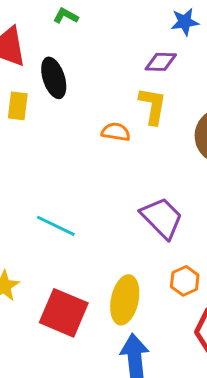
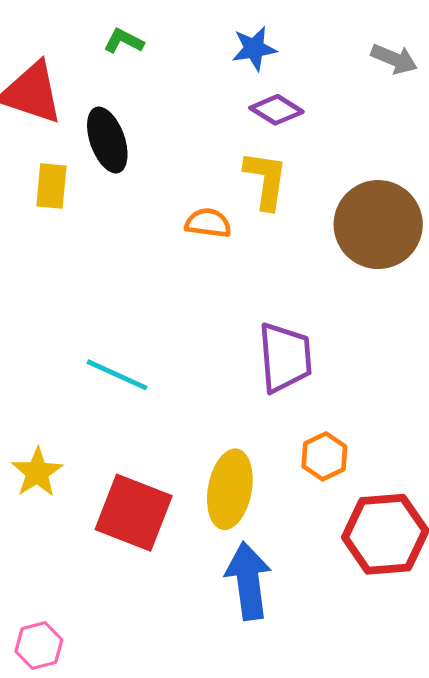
blue star: (185, 22) -> (254, 49), moved
purple diamond: (161, 62) -> (276, 110), turned 32
purple trapezoid: (162, 218) -> (285, 357), turned 42

